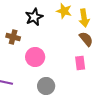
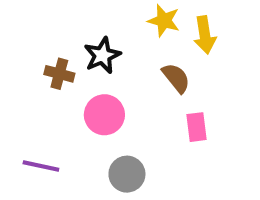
black star: (34, 17) -> (102, 55), moved
brown semicircle: (86, 39) -> (176, 78), moved

